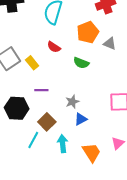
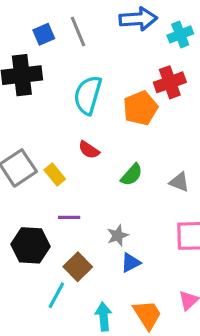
orange pentagon: (88, 32) -> (140, 108), moved
gray triangle: (110, 44) -> (179, 182), moved
green semicircle: (81, 63) -> (132, 175), turned -70
cyan arrow: (63, 144) -> (104, 317), moved

